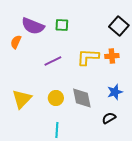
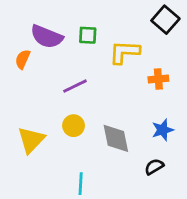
black square: (119, 26) -> (165, 20), moved
yellow L-shape: (88, 57) -> (124, 52), moved
yellow circle: (56, 98) -> (74, 126), moved

